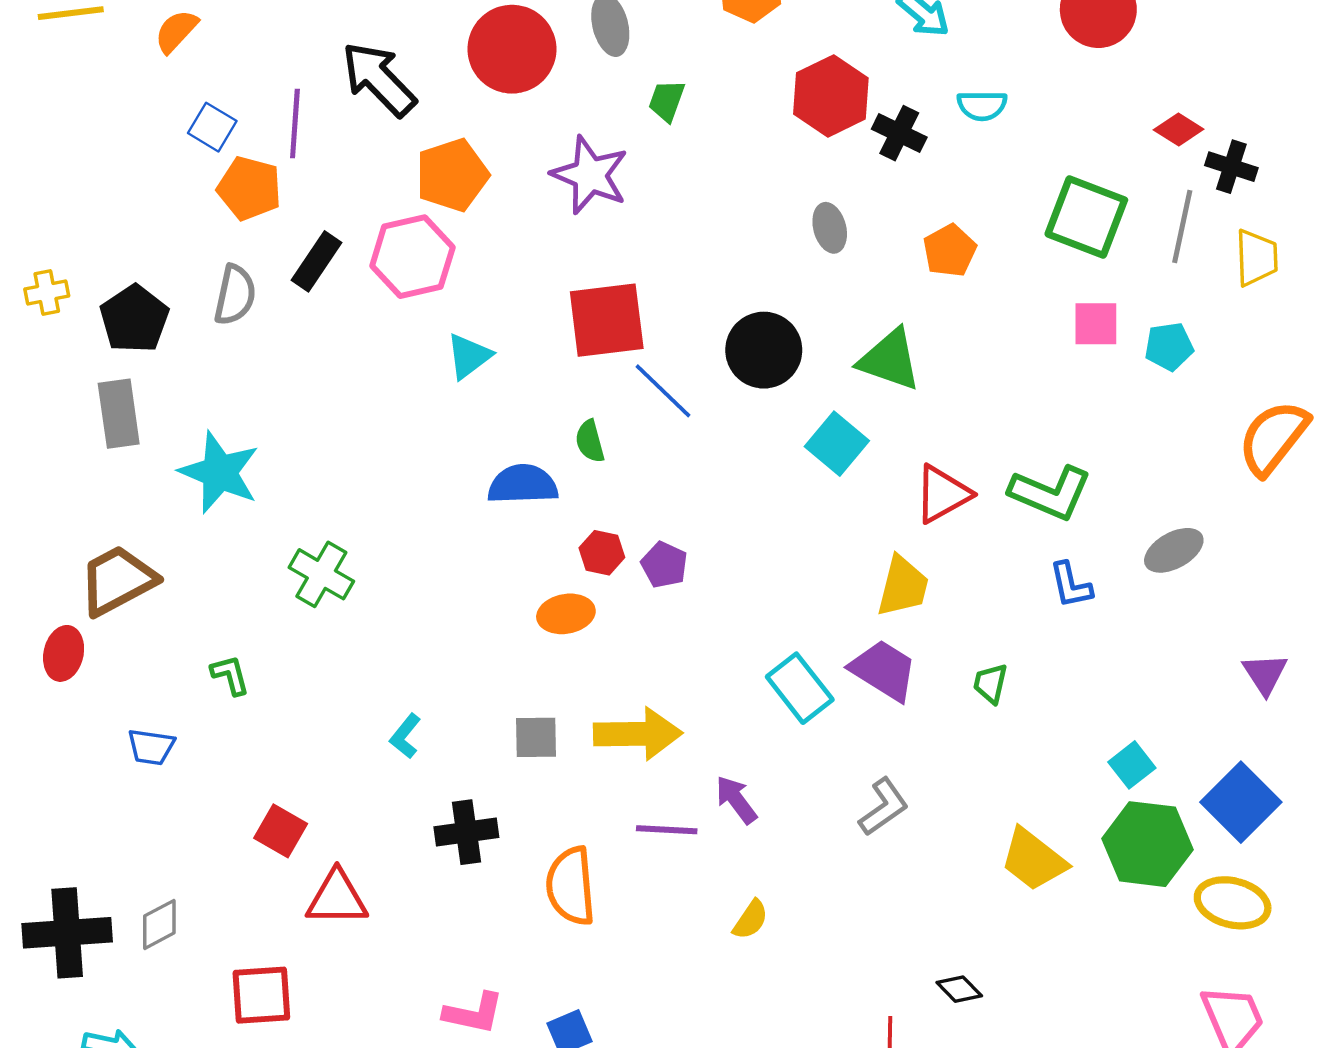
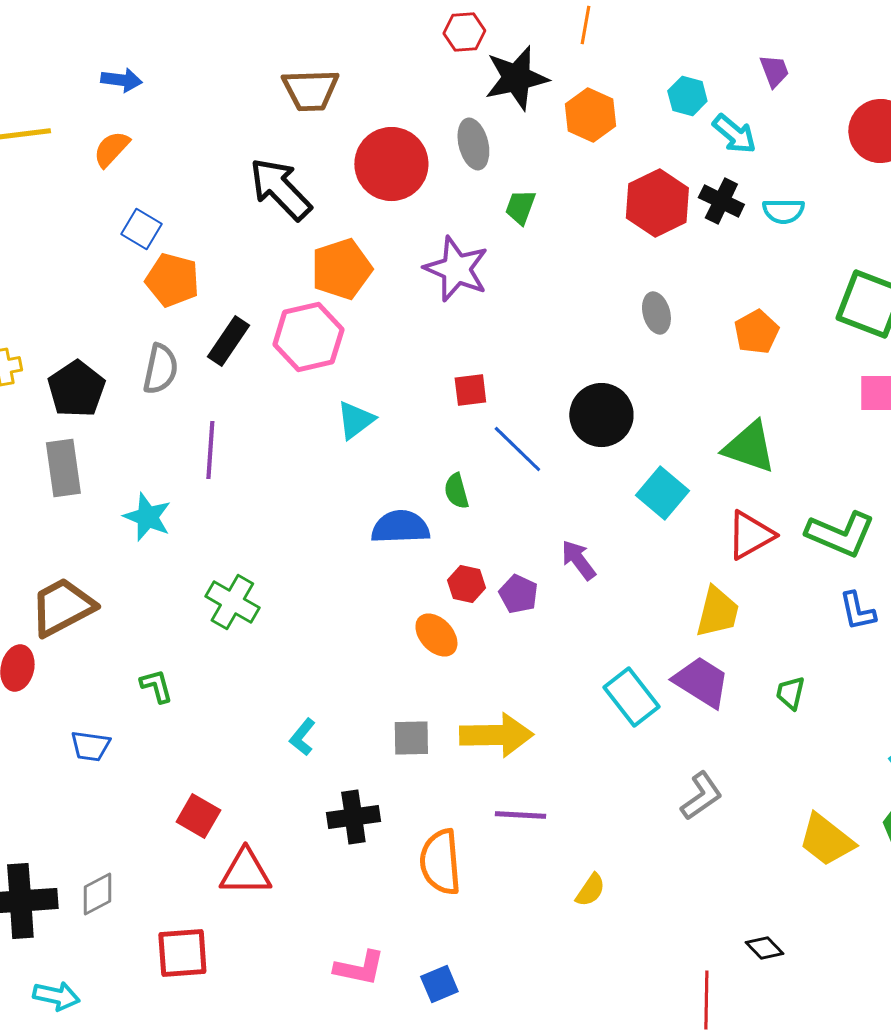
purple line: (295, 123) -> (210, 450), moved
black cross: (899, 133) -> (721, 201), moved
red square: (607, 320) -> (470, 390), size x0.5
green triangle: (890, 360) -> (749, 447), moved
cyan star: (219, 472) -> (147, 517), size x0.7
orange ellipse: (566, 614) -> (436, 635), turned 57
purple arrow: (736, 800) -> (578, 560), moved

